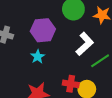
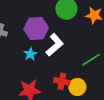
white L-shape: (85, 44) -> (55, 45), moved

